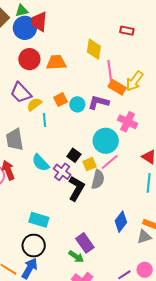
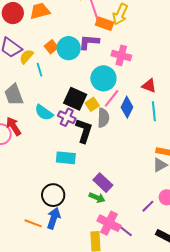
cyan circle: (77, 104) -> (69, 48), size x1.5
black square: (74, 155) -> (75, 99), size x1.6
cyan rectangle: (39, 220) -> (66, 158), moved
blue diamond: (121, 222) -> (127, 107), moved

